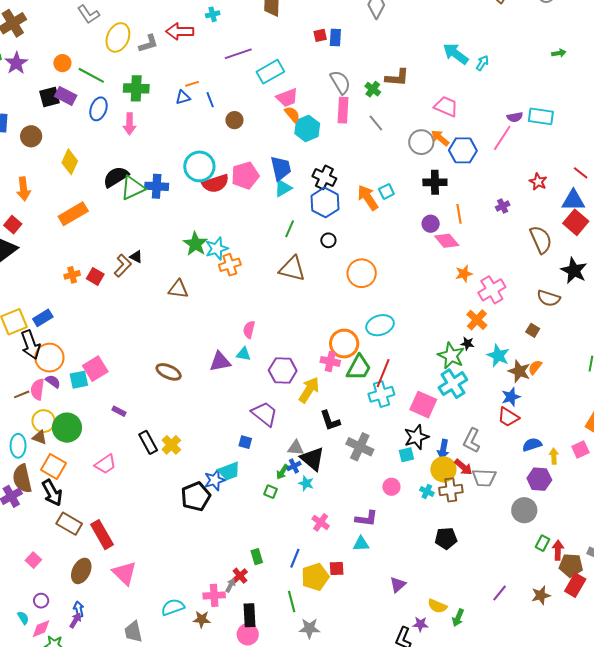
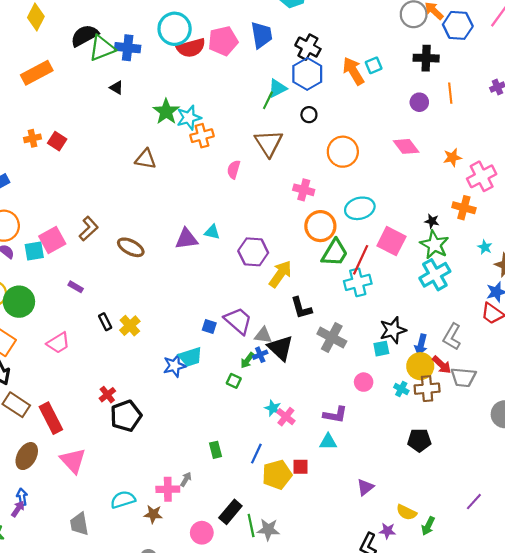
cyan triangle: (283, 188) -> (277, 88), moved
pink diamond: (447, 241) -> (406, 146), moved
black triangle: (136, 257) -> (116, 88), moved
brown L-shape: (123, 266) -> (89, 229), moved
brown triangle: (292, 269) -> (269, 143), turned 40
orange cross: (477, 320) -> (464, 208), turned -30
pink semicircle: (249, 330) -> (234, 169), moved
black star: (467, 344) -> (432, 221), moved
cyan star: (498, 356) -> (485, 247), size x0.6
pink cross: (330, 361) -> (304, 190), moved
pink square: (423, 405) -> (391, 241), moved
purple trapezoid: (264, 414) -> (238, 321), moved
black rectangle: (148, 442) -> (105, 322), size x0.7
cyan star: (306, 483) -> (273, 408), moved
black pentagon: (196, 496) -> (126, 416), moved
red cross: (240, 576) -> (107, 395), moved
green line: (292, 601) -> (251, 526), moved
black rectangle: (249, 615) -> (230, 512), moved, turned 40

